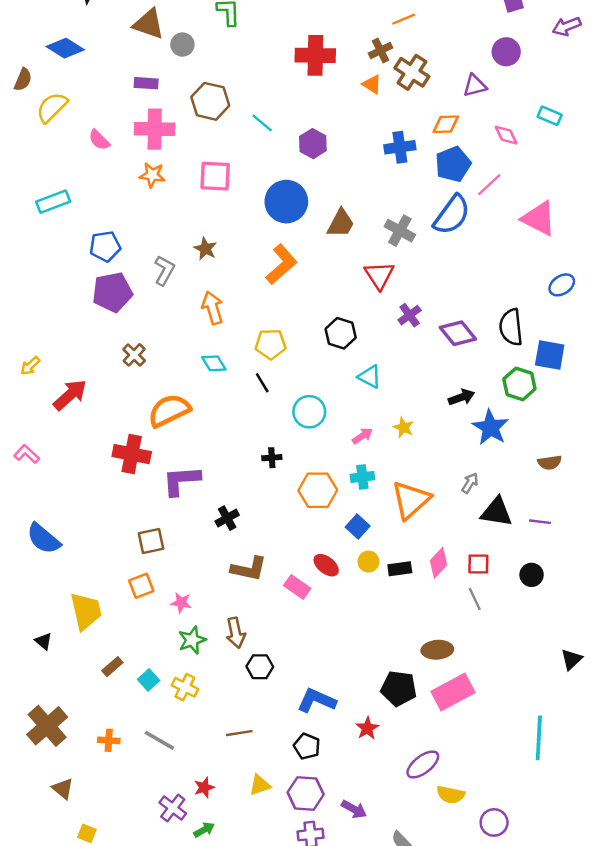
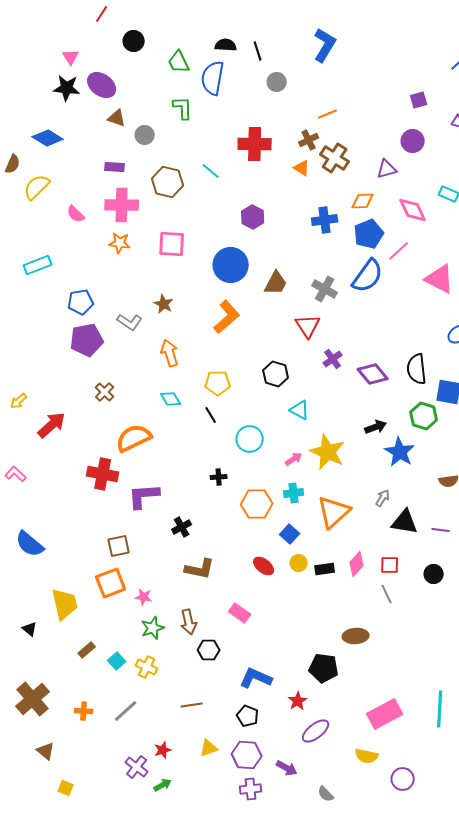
brown triangle: (149, 24) -> (117, 118), size x0.7
cyan line: (262, 123) -> (211, 171), moved
pink diamond: (506, 135) -> (413, 210), size x1.4
gray L-shape: (164, 270) -> (130, 322), turned 95
yellow star: (403, 427) -> (328, 452), size x2.0
orange square: (141, 586) -> (111, 583), size x1.4
pink rectangle: (297, 587) -> (240, 613), moved
pink rectangle: (453, 692) -> (385, 714), moved
gray line: (159, 740) -> (126, 711), turned -72
purple ellipse: (423, 764) -> (316, 731), moved

